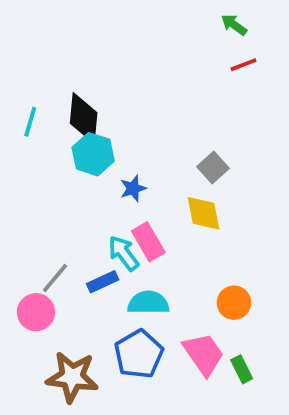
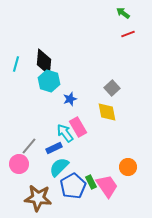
cyan semicircle: (148, 303) -> (59, 167), moved, turned -45
orange circle: (234, 303) -> (128, 167), moved
green rectangle: (242, 369) -> (91, 182), moved

